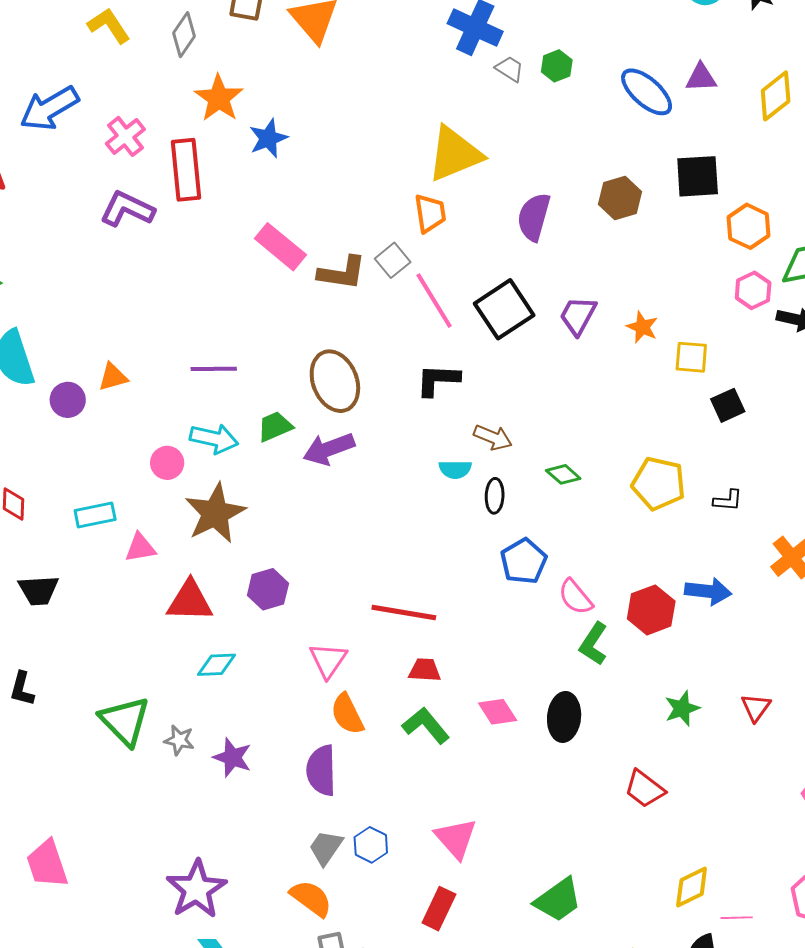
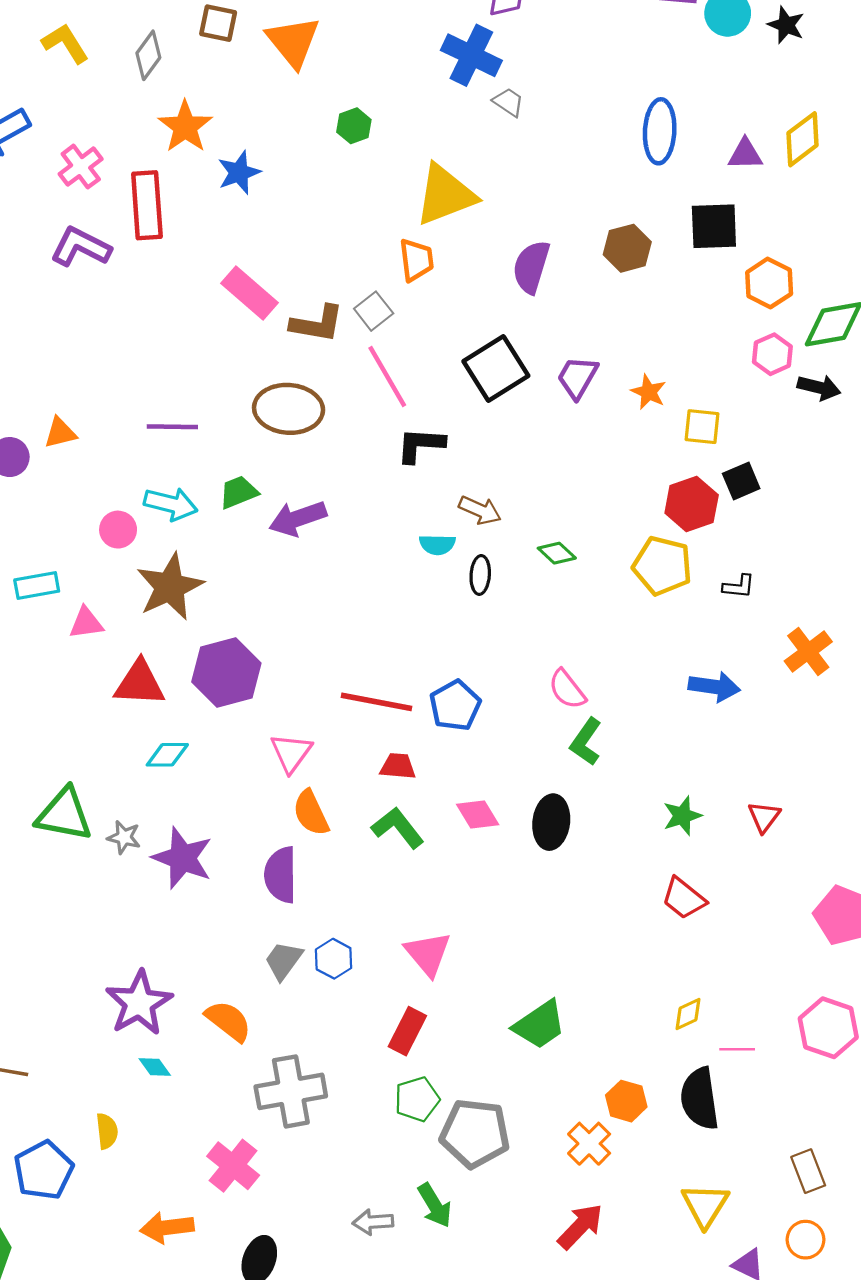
green hexagon: (557, 66) -> (354, 126), moved
purple triangle: (701, 78) -> (745, 154), moved
blue ellipse: (647, 92) -> (660, 131), turned 50
pink line: (434, 301) -> (387, 376), moved
brown ellipse: (335, 381) -> (289, 409), moved, turned -66
blue pentagon: (524, 561) -> (455, 705), moved
purple hexagon: (268, 589) -> (226, 673), size x1.5
red hexagon: (651, 610) -> (692, 504), moved
green triangle: (125, 721) -> (64, 815), turned -36
purple star: (232, 757) -> (182, 858), size x1.4
red trapezoid: (645, 789) -> (684, 898), moved
yellow diamond: (692, 887) -> (688, 1014), size x0.7
orange semicircle: (311, 898) -> (228, 1021), moved

